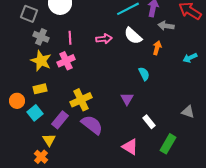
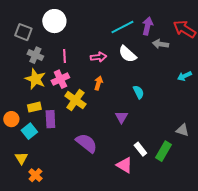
orange arrow: (157, 48) -> (98, 83), moved
yellow cross: (81, 100) -> (75, 100), moved, turned -30
purple rectangle: (60, 120) -> (50, 119), moved, turned -42
white rectangle: (149, 122) -> (140, 149), moved
yellow triangle: (49, 140) -> (21, 158), moved
green rectangle: (168, 144) -> (163, 151), moved

